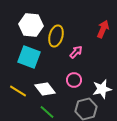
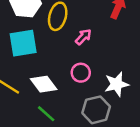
cyan square: (29, 57) -> (23, 43), turned -30

